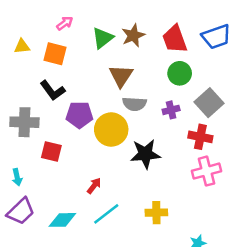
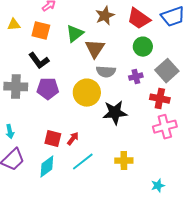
green triangle: (103, 38) -> (75, 34), moved
red trapezoid: (175, 39) -> (139, 19), turned -35
purple pentagon: (79, 115) -> (48, 89), moved
red square: (51, 152) -> (53, 139), moved
cyan diamond: (62, 220) -> (47, 167), turned -35

